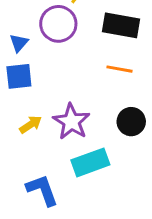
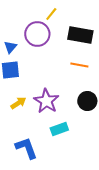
cyan rectangle: (90, 162) -> (59, 129), size x0.7

